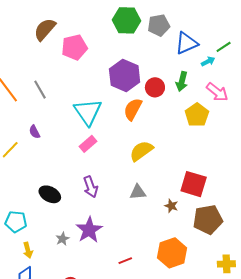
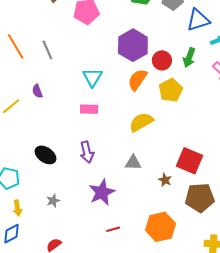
cyan triangle: (88, 112) -> (92, 77), size x0.7
yellow pentagon: (197, 115) -> (171, 90), moved
pink rectangle: (88, 144) -> (89, 109), turned 36
purple star: (89, 230) -> (102, 192), moved

